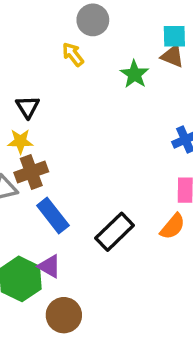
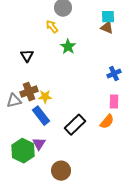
green star: (135, 74) -> (68, 47), moved
yellow star: (20, 141) -> (45, 97), moved
purple triangle: (49, 266) -> (39, 144), turned 32
brown circle: (64, 315) -> (61, 171), moved

